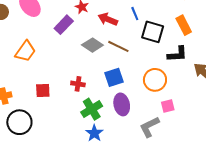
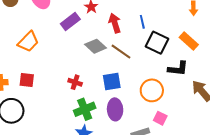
red arrow: (108, 19) -> (115, 23), turned 42
orange rectangle: (184, 25) -> (189, 41), turned -30
red square: (43, 90) -> (27, 80), moved
pink square: (168, 106) -> (160, 118), turned 32

